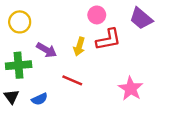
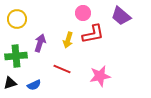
purple arrow: (47, 50) -> (40, 43), turned -102
pink star: (131, 89) -> (100, 76), moved, turned 30
black triangle: (12, 97) -> (10, 83), turned 48

